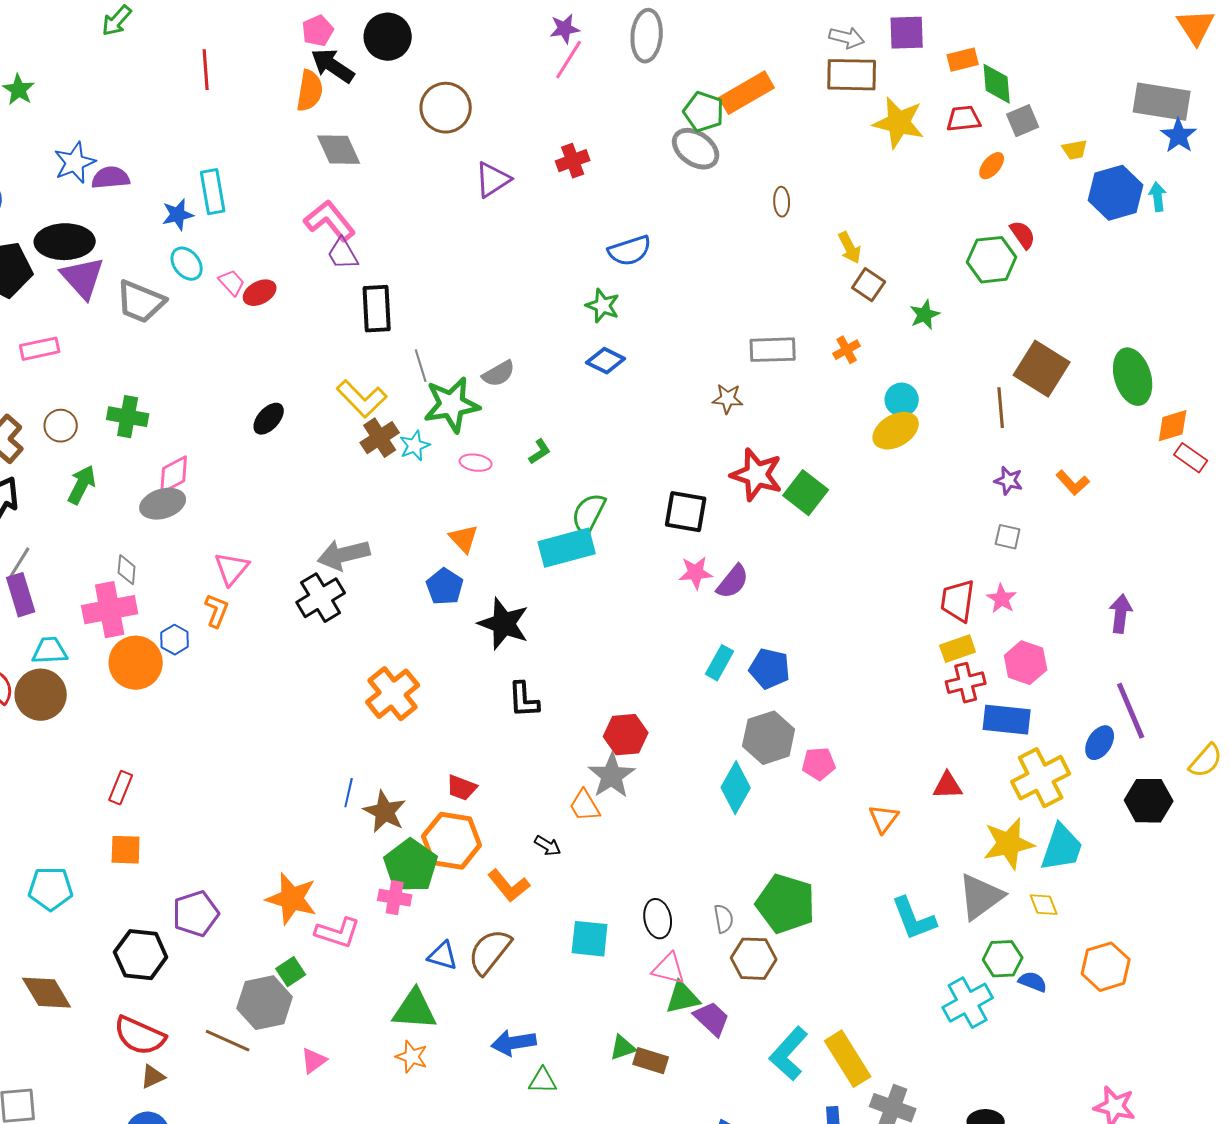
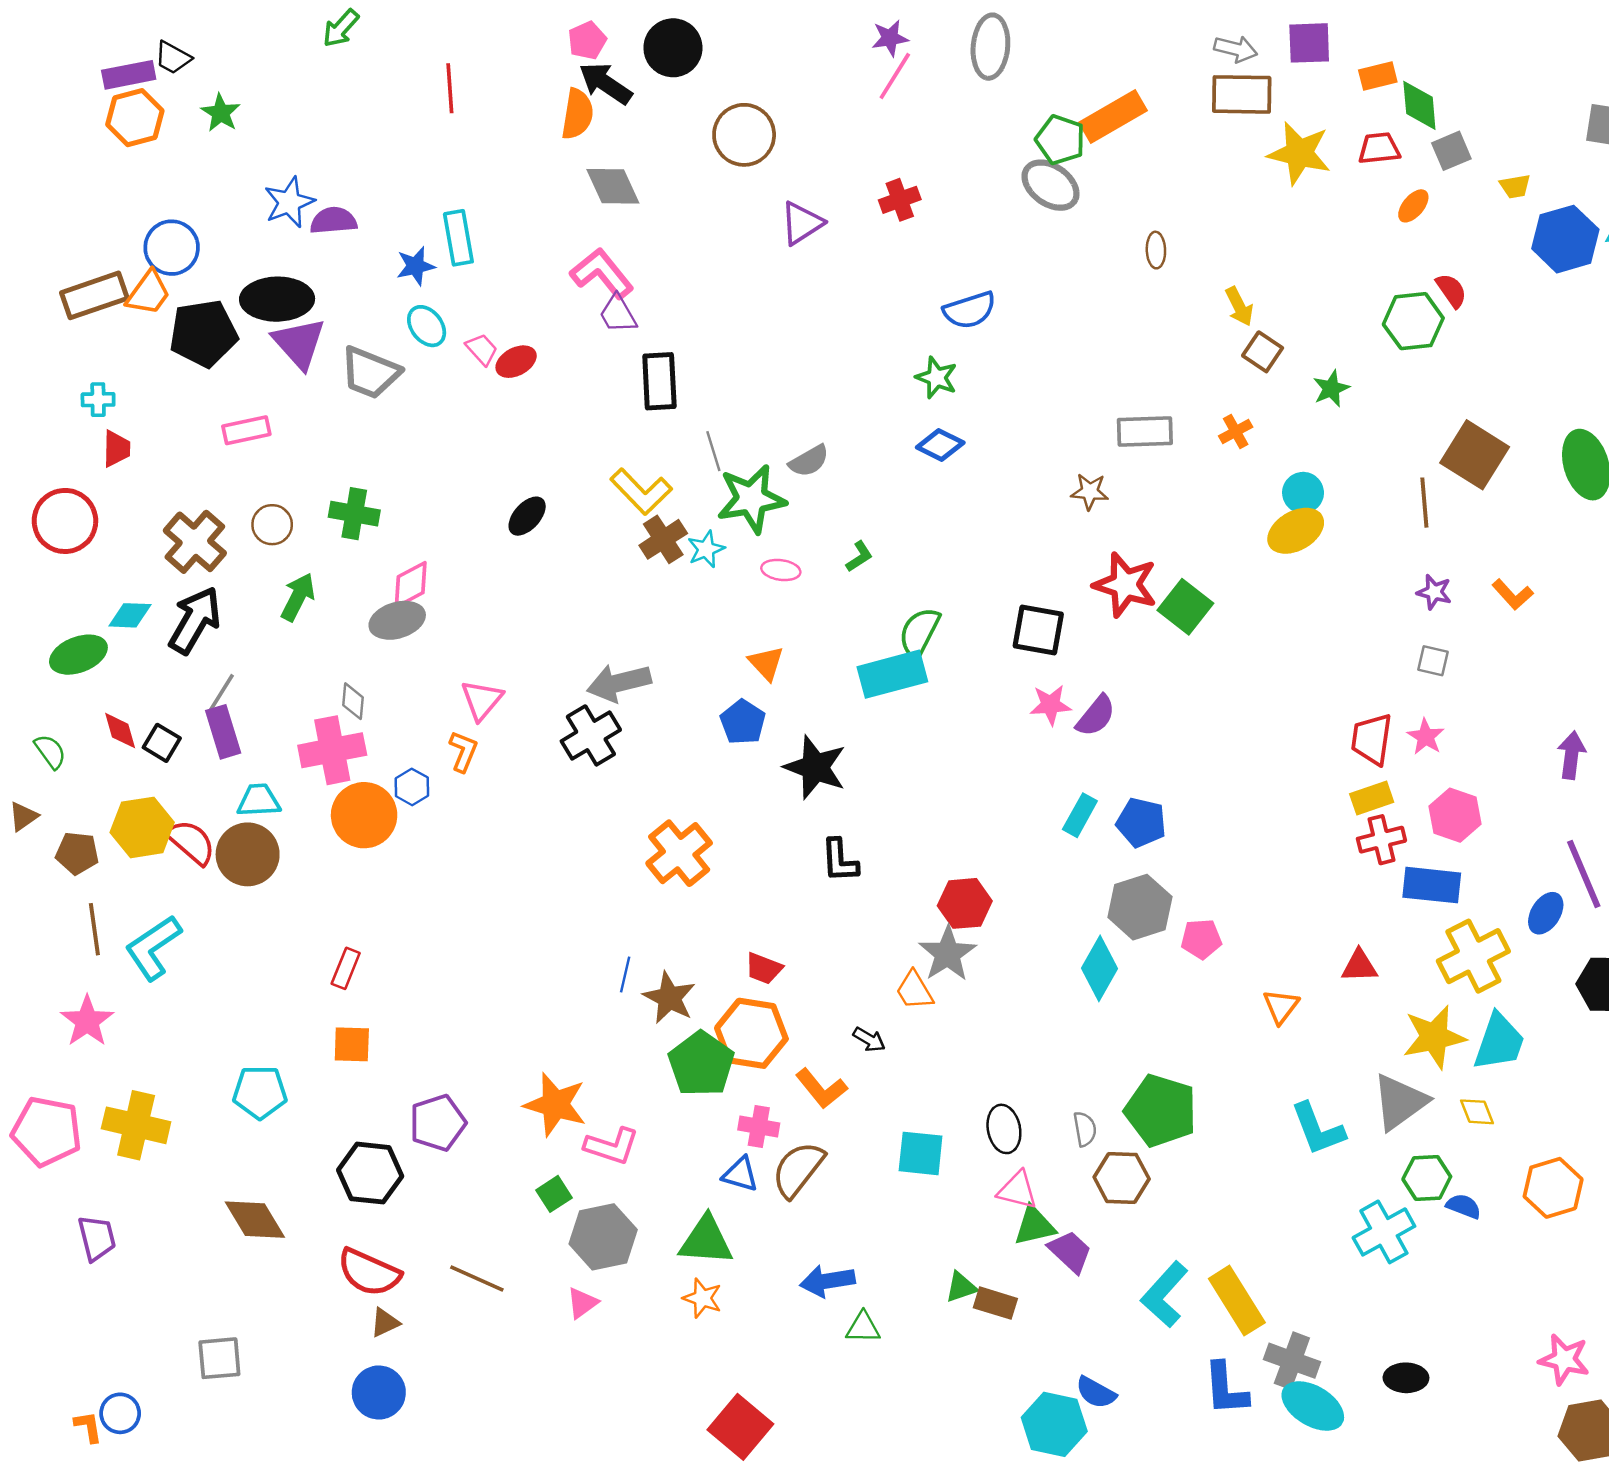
pink cross: (395, 898) -> (759, 1127), moved
gray hexagon: (265, 1003) -> (603, 1237), moved

